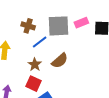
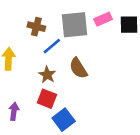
brown semicircle: (60, 61) -> (78, 68), turned 102

